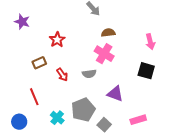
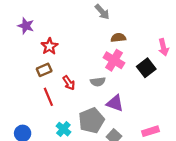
red star: (57, 40) -> (49, 46), moved
black square: (146, 71) -> (146, 68), moved, turned 36
purple triangle: (115, 94) -> (115, 103), moved
red line: (34, 97) -> (48, 97), moved

